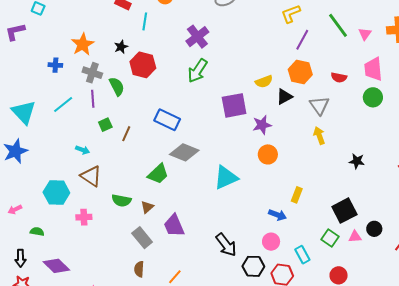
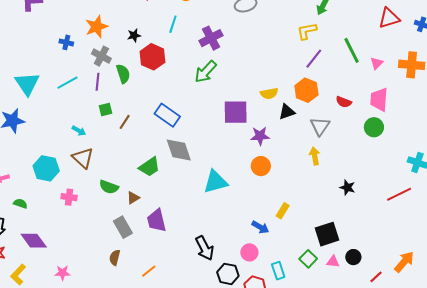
cyan line: (145, 21) -> (173, 24), moved
gray diamond: (184, 152) -> (179, 150), turned 40

